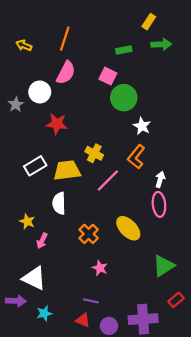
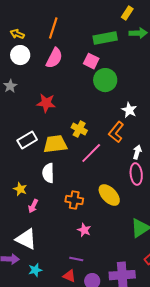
green rectangle: (124, 50) -> (105, 38), size x1.6
white circle: (40, 92) -> (20, 55), moved
white star: (142, 126) -> (129, 110), moved
orange cross: (89, 234) -> (74, 200), turned -36

